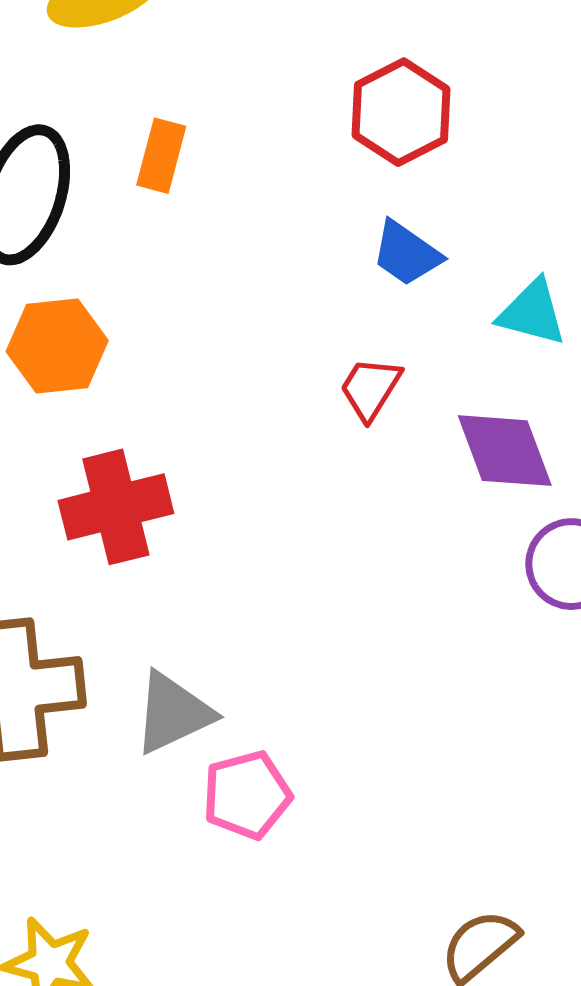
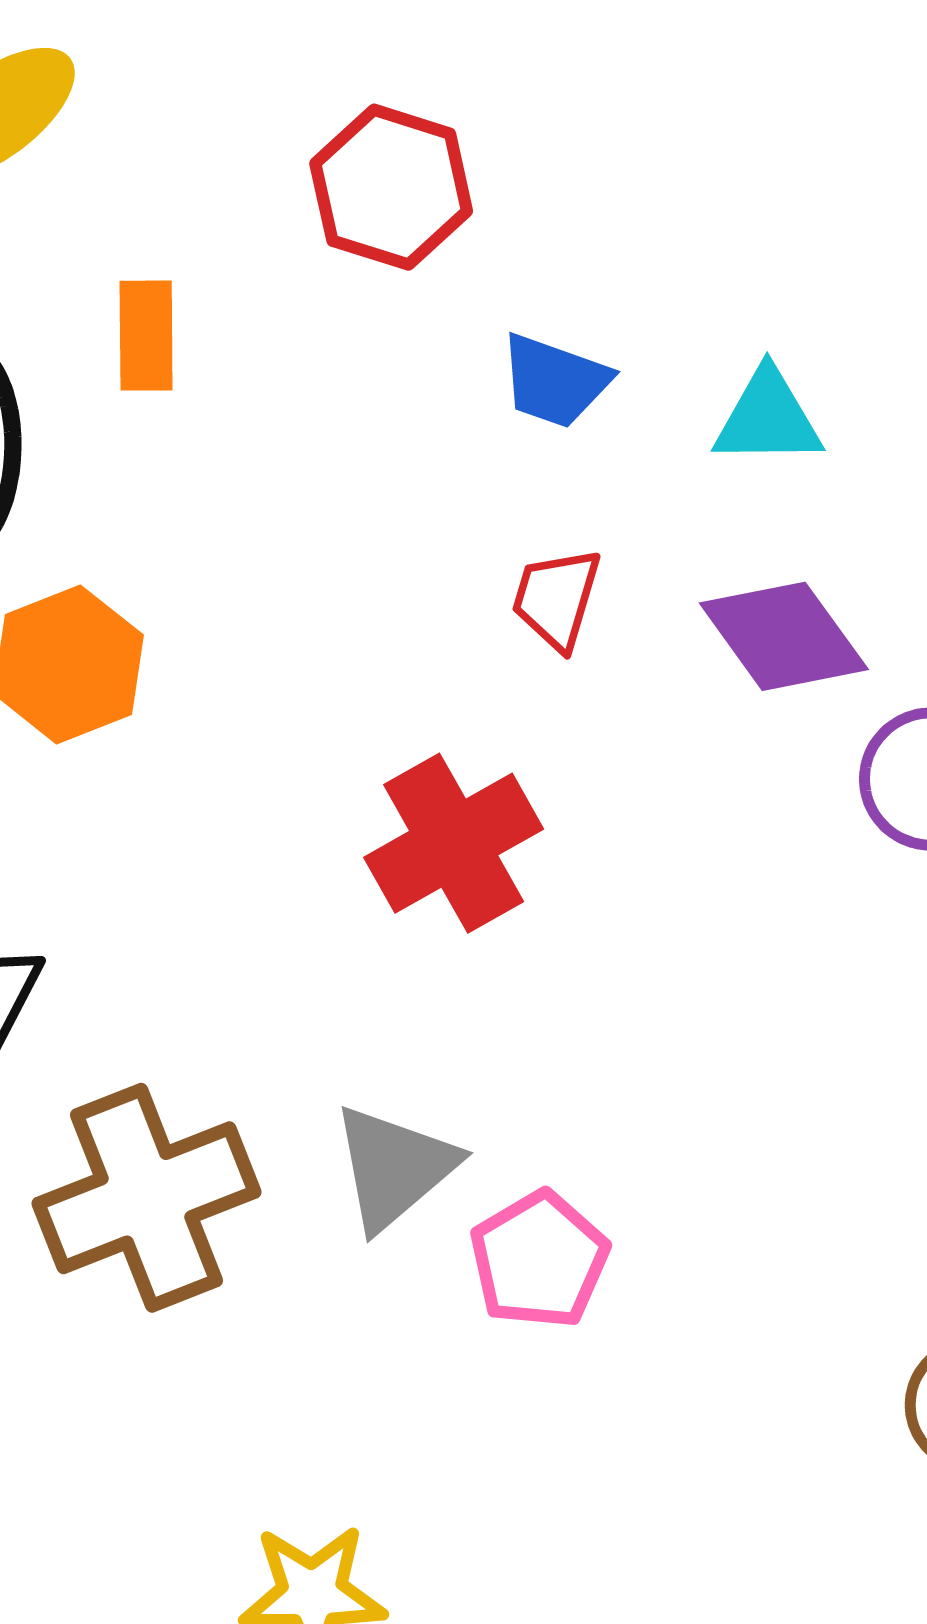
red hexagon: (401, 112) -> (391, 187), moved
red cross: (116, 507) -> (454, 843), moved

